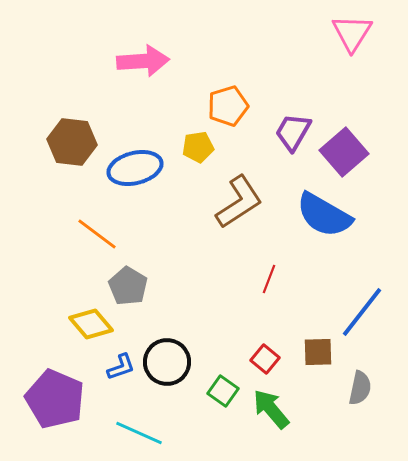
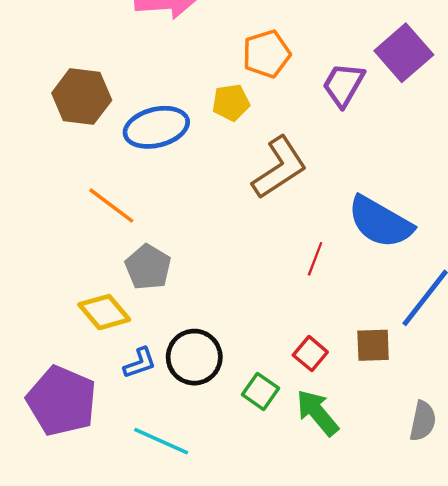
purple square: (344, 152) -> (404, 53), moved
blue semicircle: (324, 215) -> (380, 222), moved
gray semicircle: (360, 388) -> (423, 421), moved

